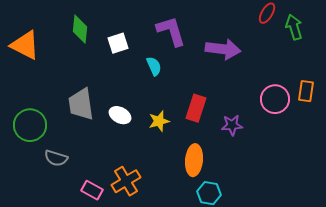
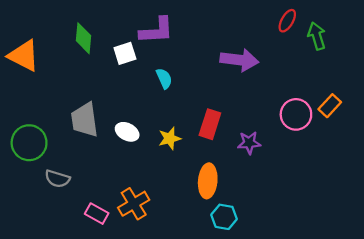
purple L-shape: (171, 31) -> (157, 31), moved, turned 104
orange rectangle: (306, 91) -> (330, 106), turned 35

